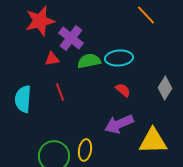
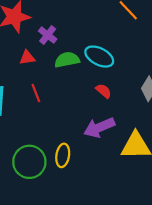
purple cross: (71, 38) -> (48, 35), size x0.7
cyan ellipse: (119, 58) -> (99, 57), turned 32

